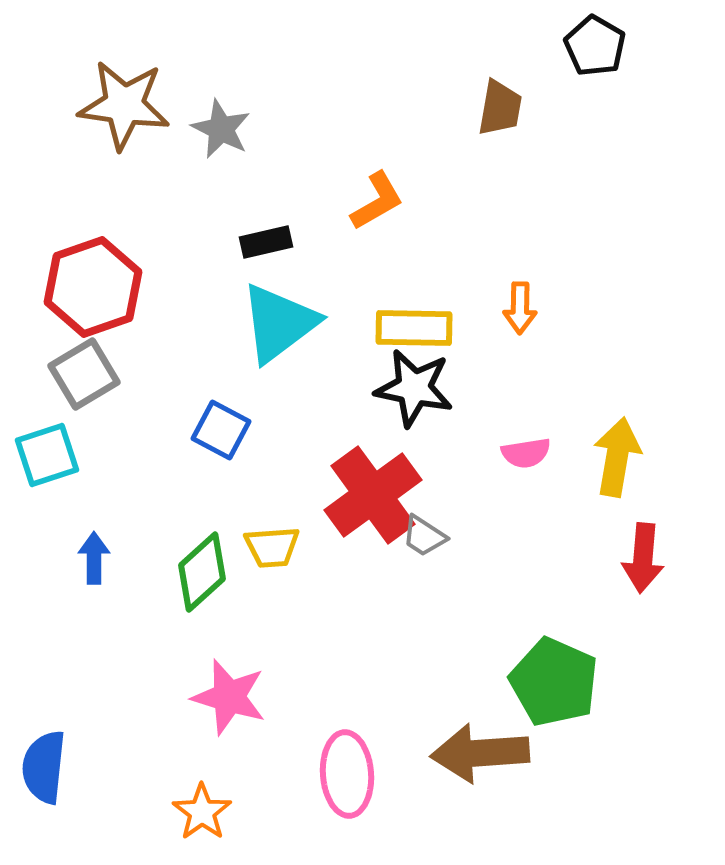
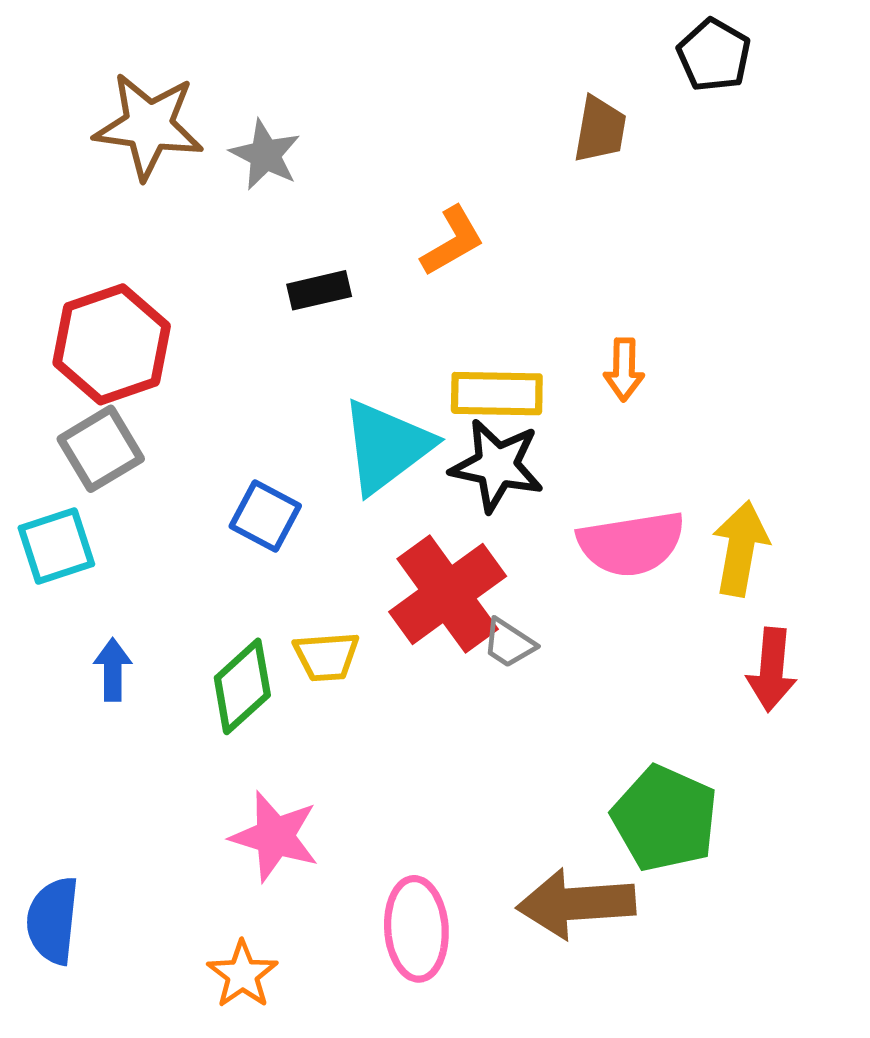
cyan triangle: (279, 323) -> (386, 446), moved
pink semicircle: (526, 453) -> (631, 544), size x1.8

